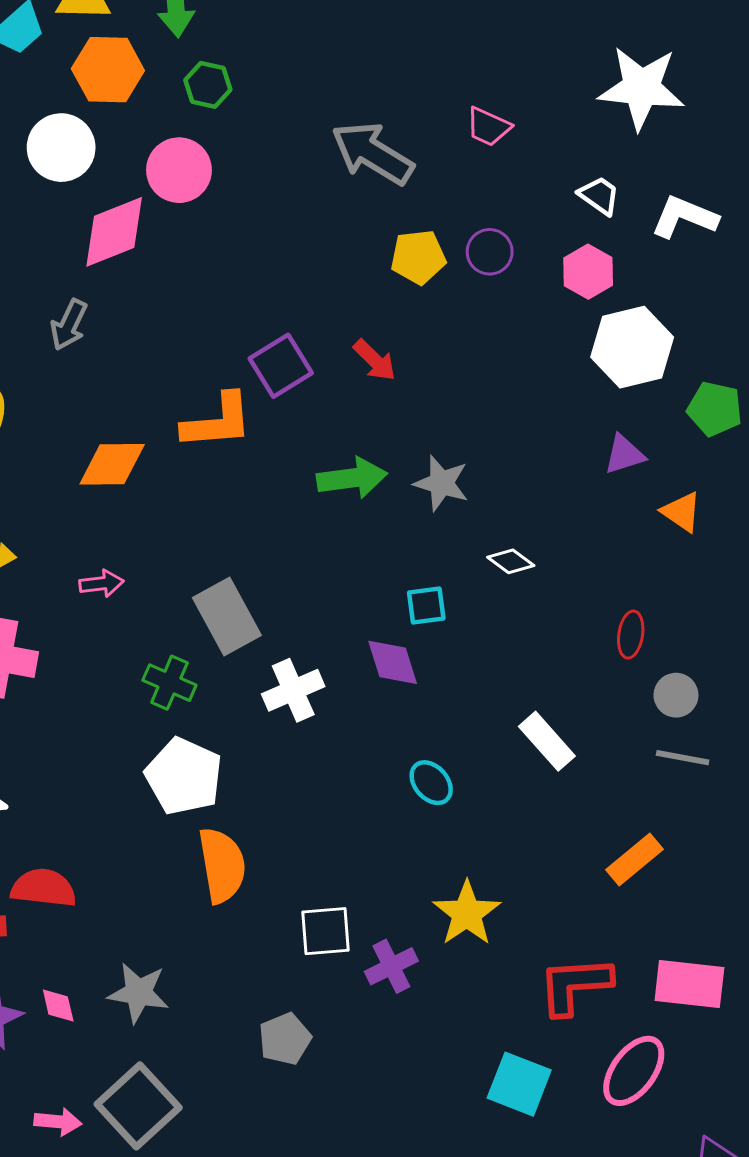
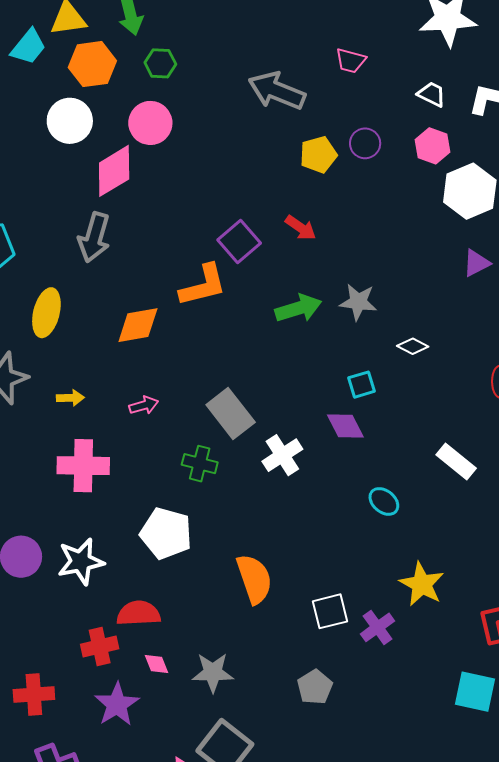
gray arrow: (69, 325) -> (94, 237), size x1.4
white pentagon: (184, 776) -> (166, 533), moved
pink diamond: (58, 1005) -> (156, 664), moved

